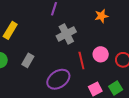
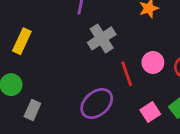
gray rectangle: (28, 60) -> (32, 110), moved

